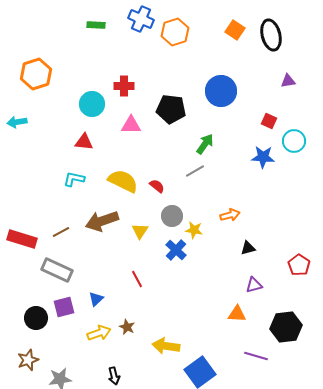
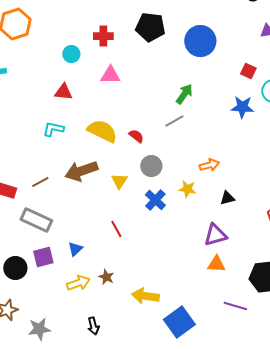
cyan circle: (92, 104) -> (71, 54), size x0.7
black pentagon: (171, 109) -> (150, 27), moved
yellow star: (194, 230) -> (187, 189), moved
purple triangle: (254, 285) -> (215, 235), moved, size x1.4

